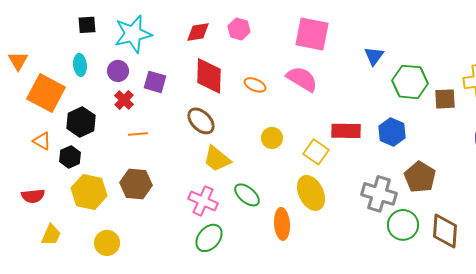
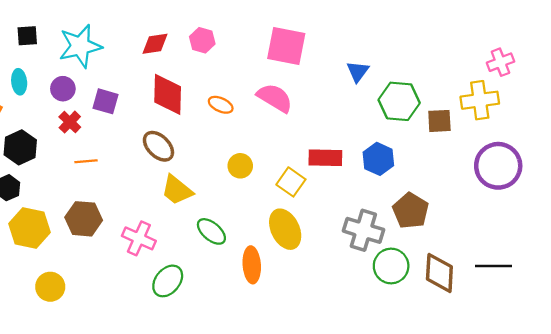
pink cross: (203, 201) -> (139, 238), moved

